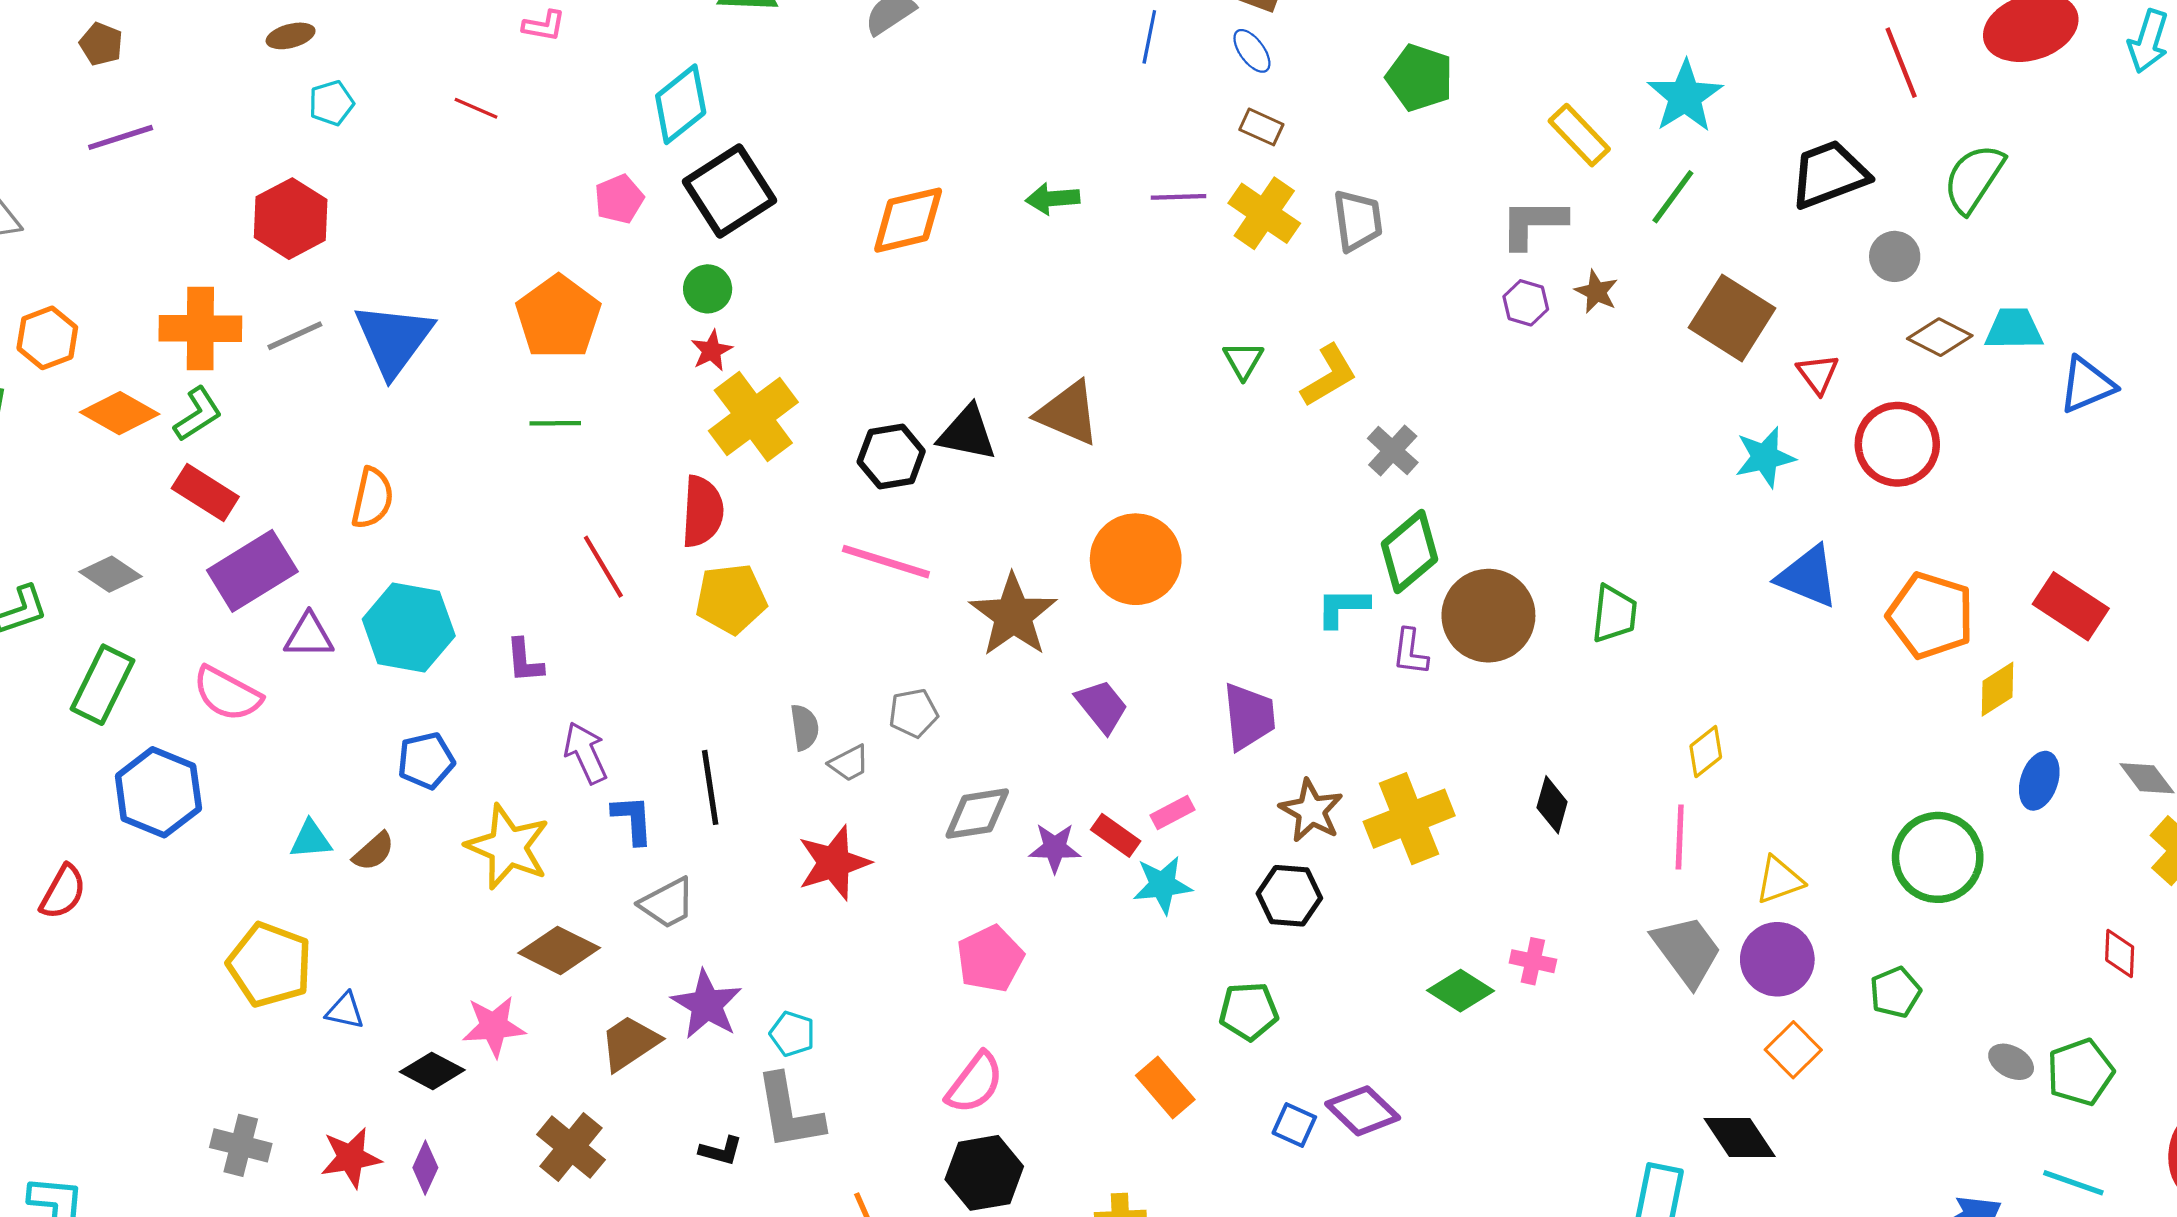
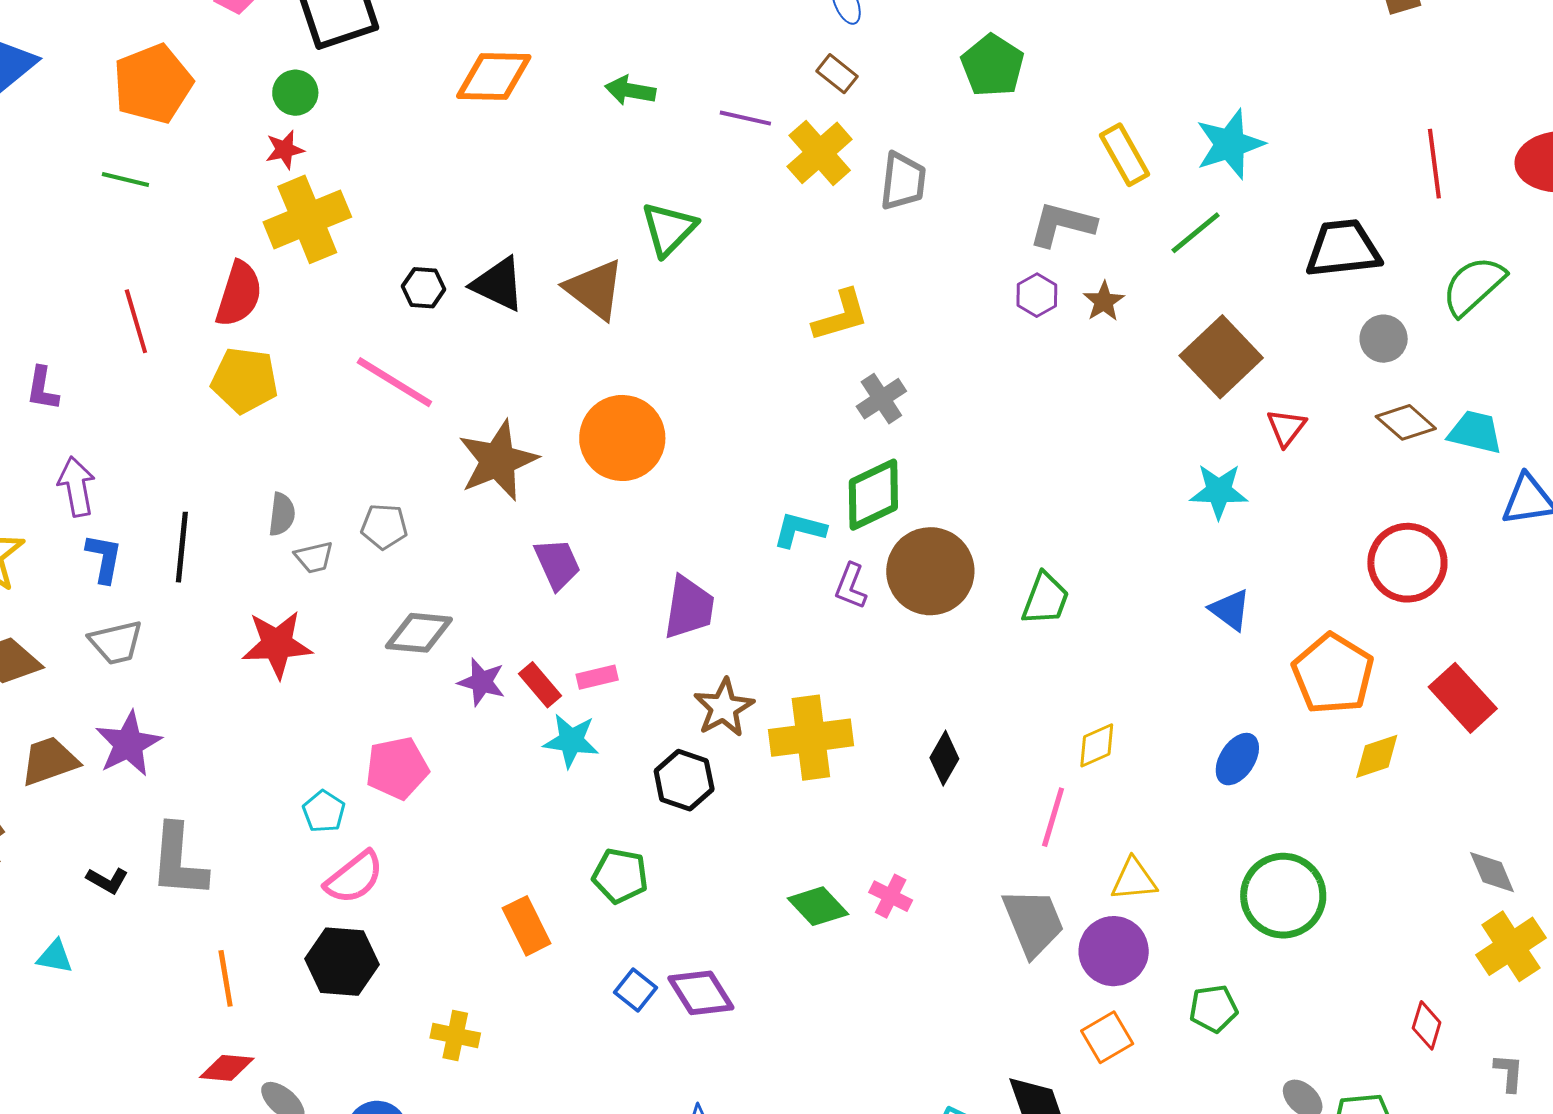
green triangle: (1243, 360) -> (669, 229), moved, size x1.5
red circle: (1897, 444) -> (1407, 563), moved
black hexagon: (891, 456) -> (424, 288), size x0.7
blue triangle: (1808, 577) -> (1230, 610), size x0.7
blue ellipse: (2039, 781) -> (1237, 759), moved
cyan pentagon: (792, 1034) -> (324, 811), moved

